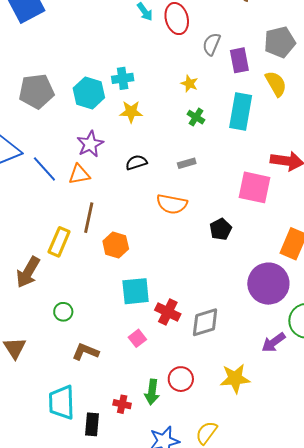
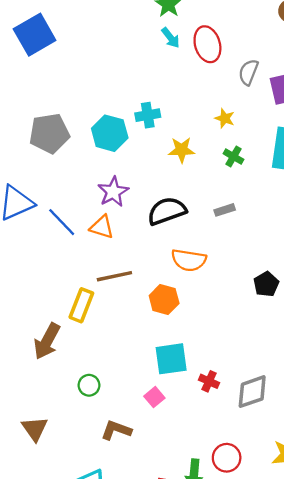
yellow star: (131, 112) -> (182, 150), moved
black semicircle: (136, 162) -> (167, 211), size x1.6
orange triangle: (79, 174) -> (102, 227), turned 30
orange semicircle: (172, 204) -> (189, 260), moved
brown line: (89, 218) -> (114, 276), turned 68
orange hexagon: (116, 245) -> (164, 299), moved
red cross: (168, 312) -> (209, 381), size x0.7
pink square: (137, 338) -> (154, 397), moved

